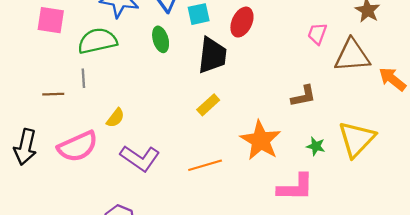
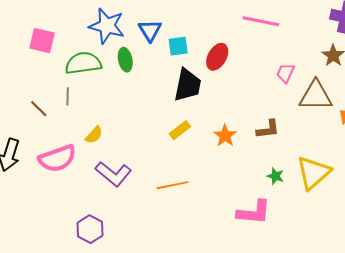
green ellipse: (161, 39) -> (125, 60), moved
brown line: (53, 94) -> (39, 109), turned 42
orange star: (261, 140) -> (225, 136), moved, size x0.6

